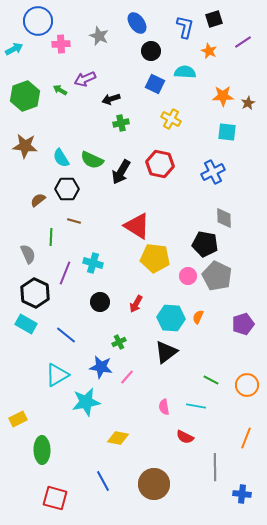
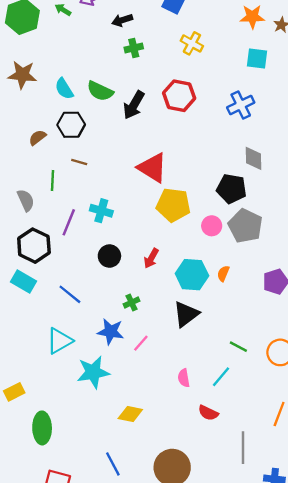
cyan line: (196, 406) -> (221, 377), turned -60

